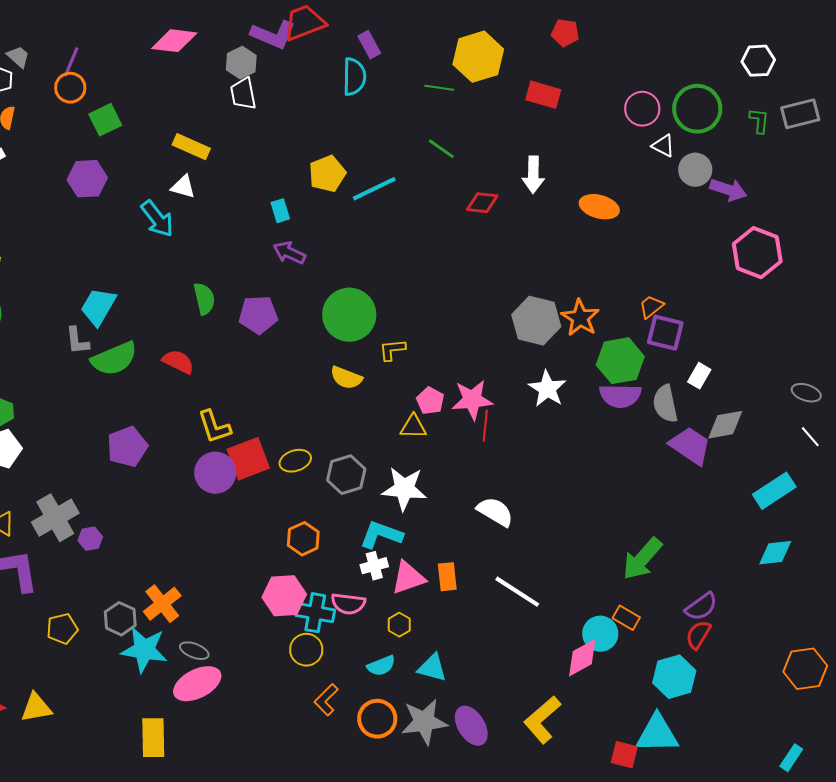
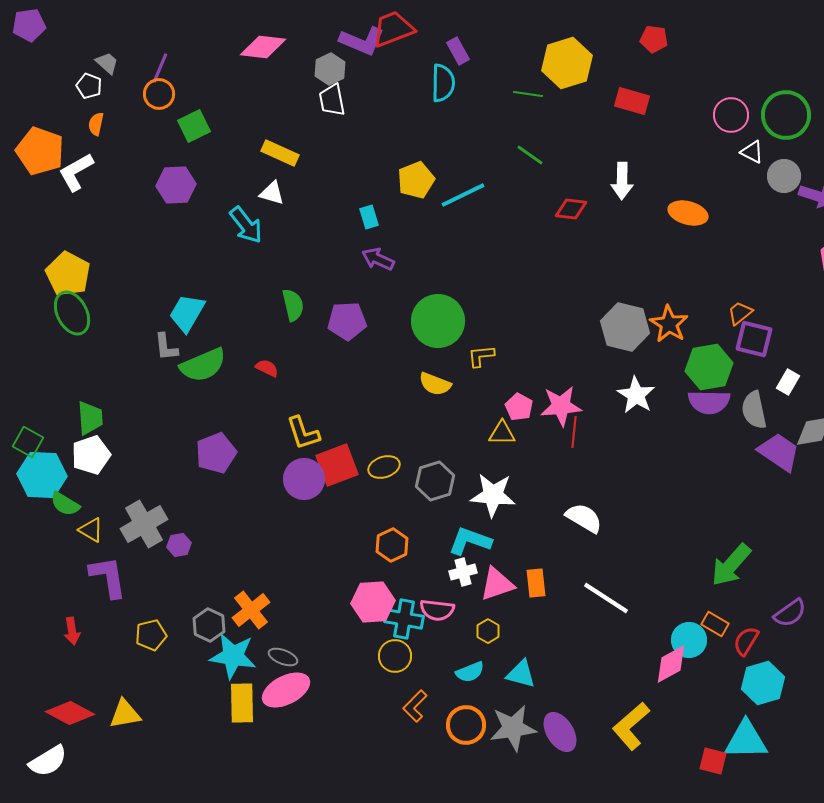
red semicircle: (178, 362) -> (267, 368), size x0.7
red semicircle: (698, 635) -> (746, 641), moved
yellow rectangle: (153, 738) -> (242, 703), moved

